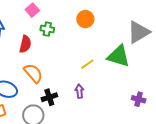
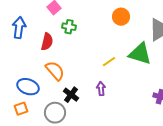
orange circle: (85, 19) -> (121, 17), moved
black cross: (49, 97) -> (71, 95), turned -35

